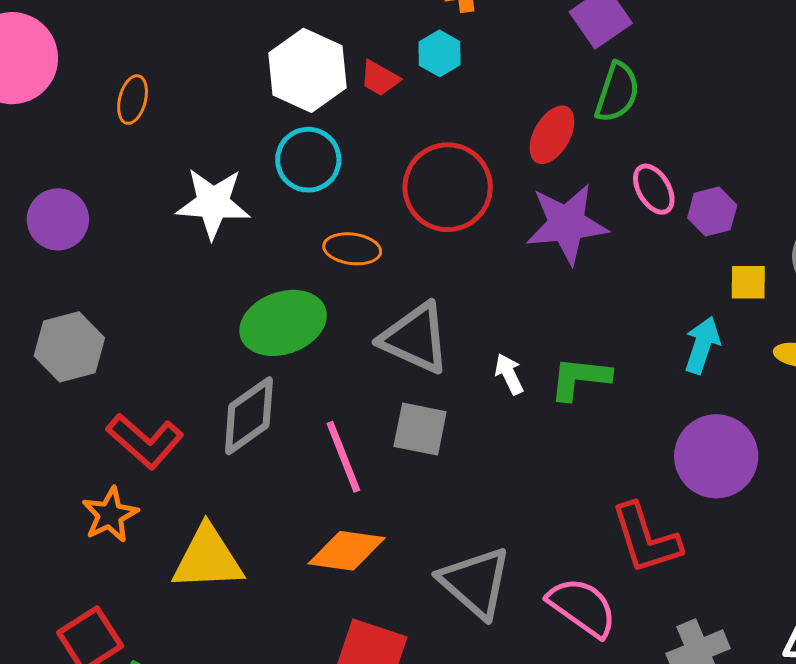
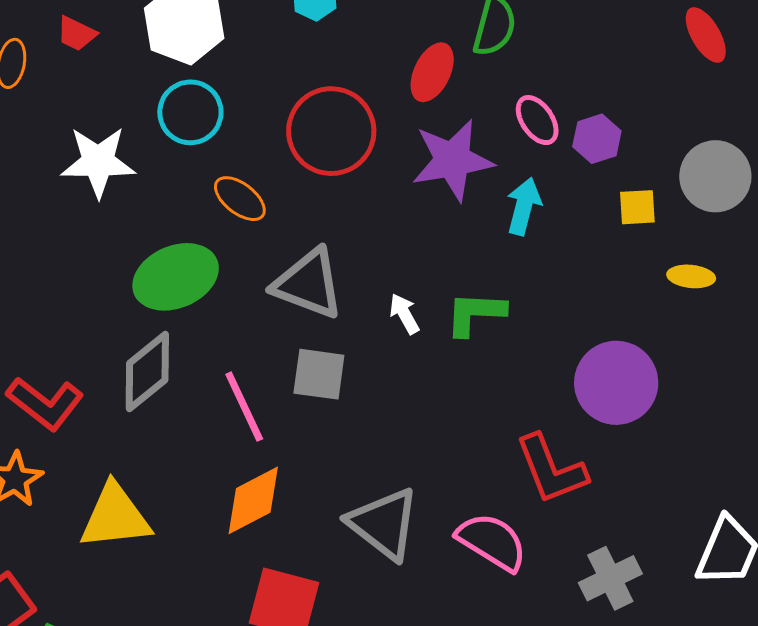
red trapezoid: (380, 78) -> (76, 34), moved
orange ellipse: (352, 249) -> (240, 199), turned 34
cyan arrow: (702, 345) -> (524, 206), moved
orange diamond: (347, 551) -> (253, 500), turned -32

